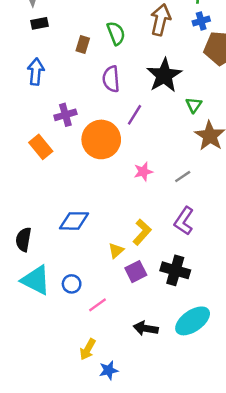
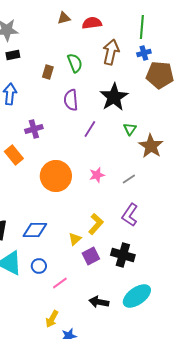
green triangle: (194, 105) -> (130, 129), moved
orange circle: (101, 139) -> (56, 176), moved
blue diamond: (74, 221) -> (35, 230), moved

